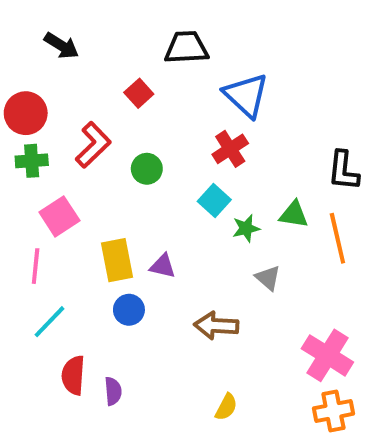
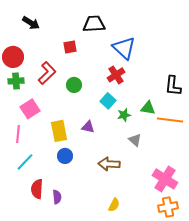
red square: (139, 93) -> (70, 47), turned 32
orange line: (337, 238) -> (170, 120), turned -70
purple triangle: (163, 266) -> (88, 127), moved

